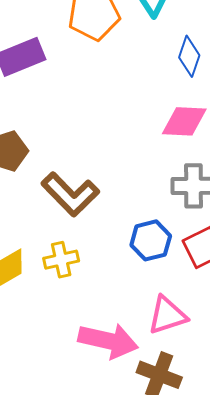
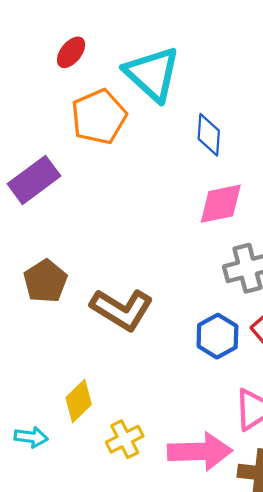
yellow cross: (61, 260) -> (125, 439), moved

